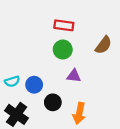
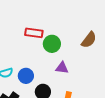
red rectangle: (64, 25) -> (34, 33), moved

